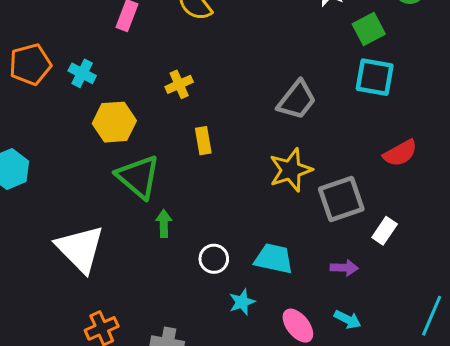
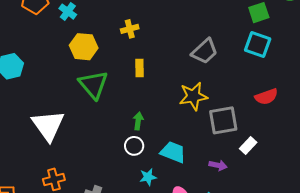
green arrow: (164, 223) -> (138, 121), moved

